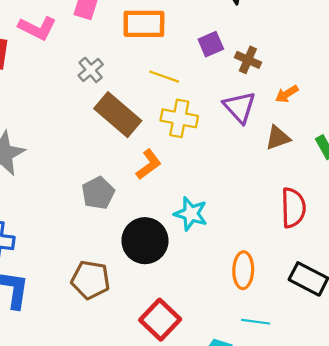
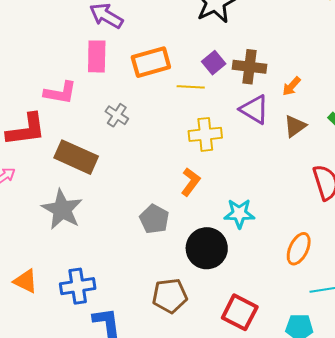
brown cross: (248, 60) -> (249, 67), size x1.4
yellow line: (164, 77) -> (191, 87), moved
brown rectangle: (118, 115) -> (76, 157), moved
orange ellipse: (243, 270) -> (299, 249), turned 40

